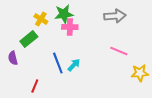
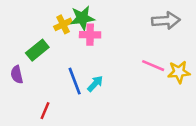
gray arrow: (115, 16) -> (166, 21), moved
yellow cross: (41, 19) -> (63, 24), moved, turned 32
yellow star: (140, 73) -> (179, 72), moved

